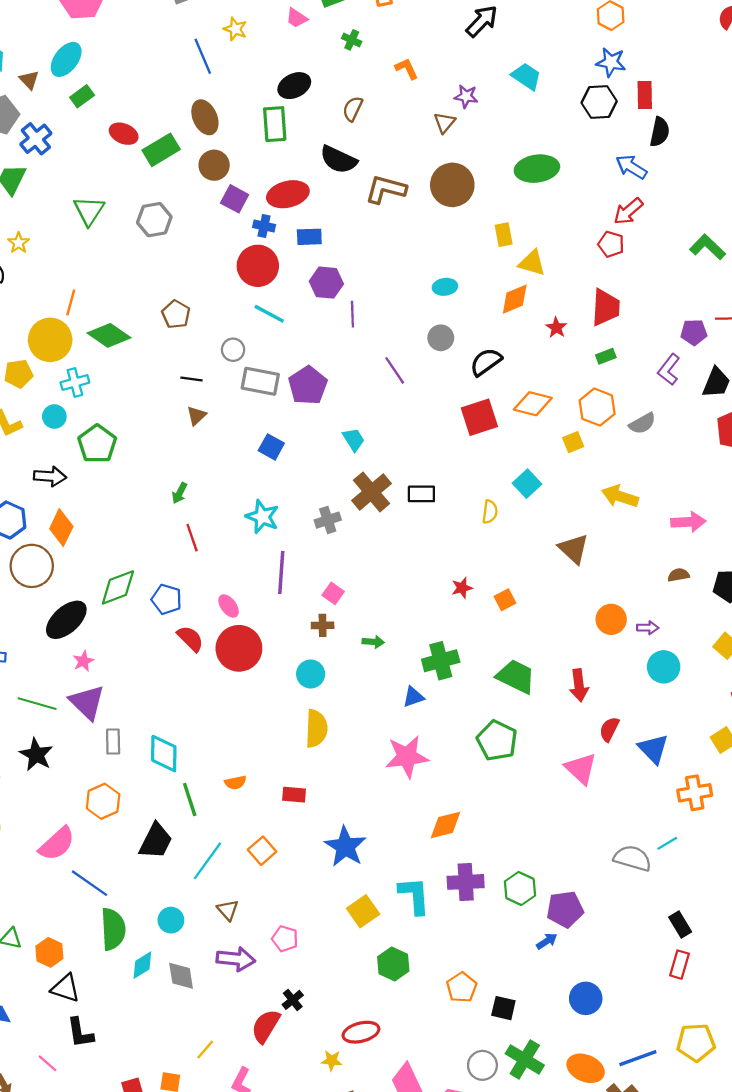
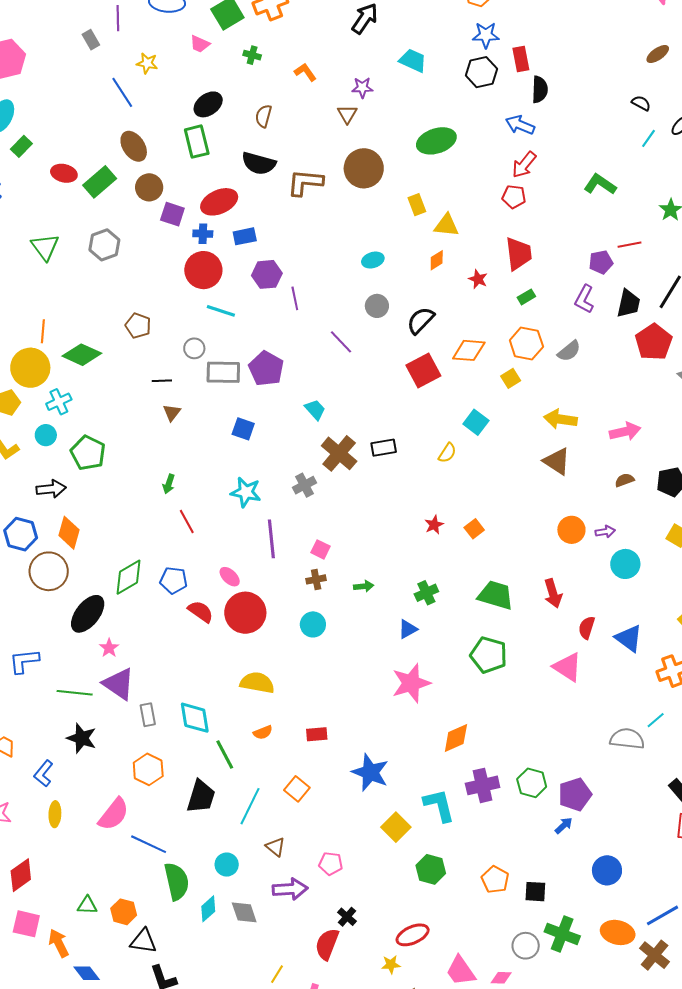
orange diamond: (515, 299) -> (437, 260), size x0.7
yellow semicircle: (490, 512) -> (447, 453), turned 35
brown triangle: (574, 549) -> (557, 461), moved
green cross: (441, 661) -> (426, 593), size x0.7
yellow semicircle: (316, 728) -> (257, 683), moved, turned -72

